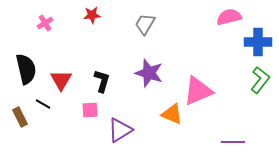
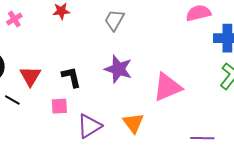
black L-shape: (102, 81) -> (71, 77), turned -30
orange triangle: (172, 114) -> (133, 123), moved, turned 30

